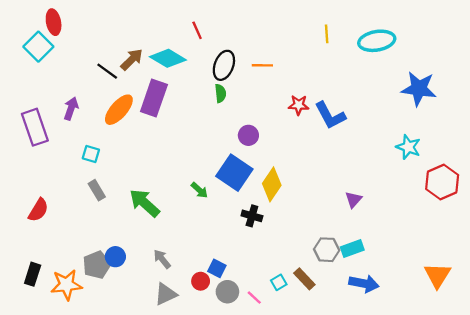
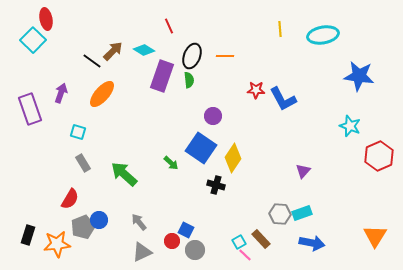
cyan diamond: (168, 58) -> (144, 50), size x0.7
purple rectangle: (154, 98) -> (162, 76), moved
red semicircle: (38, 210) -> (70, 199), moved
pink line: (254, 298) -> (245, 255), moved

